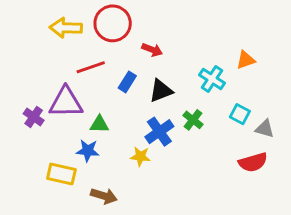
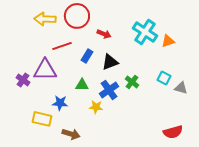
cyan cross: (212, 79) -> (145, 32), moved, size x1.4
green triangle: (99, 124) -> (82, 85), moved
red semicircle: (253, 162) -> (173, 132), moved

